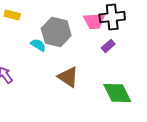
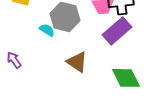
purple rectangle: (108, 46) -> (117, 31), size x2.0

